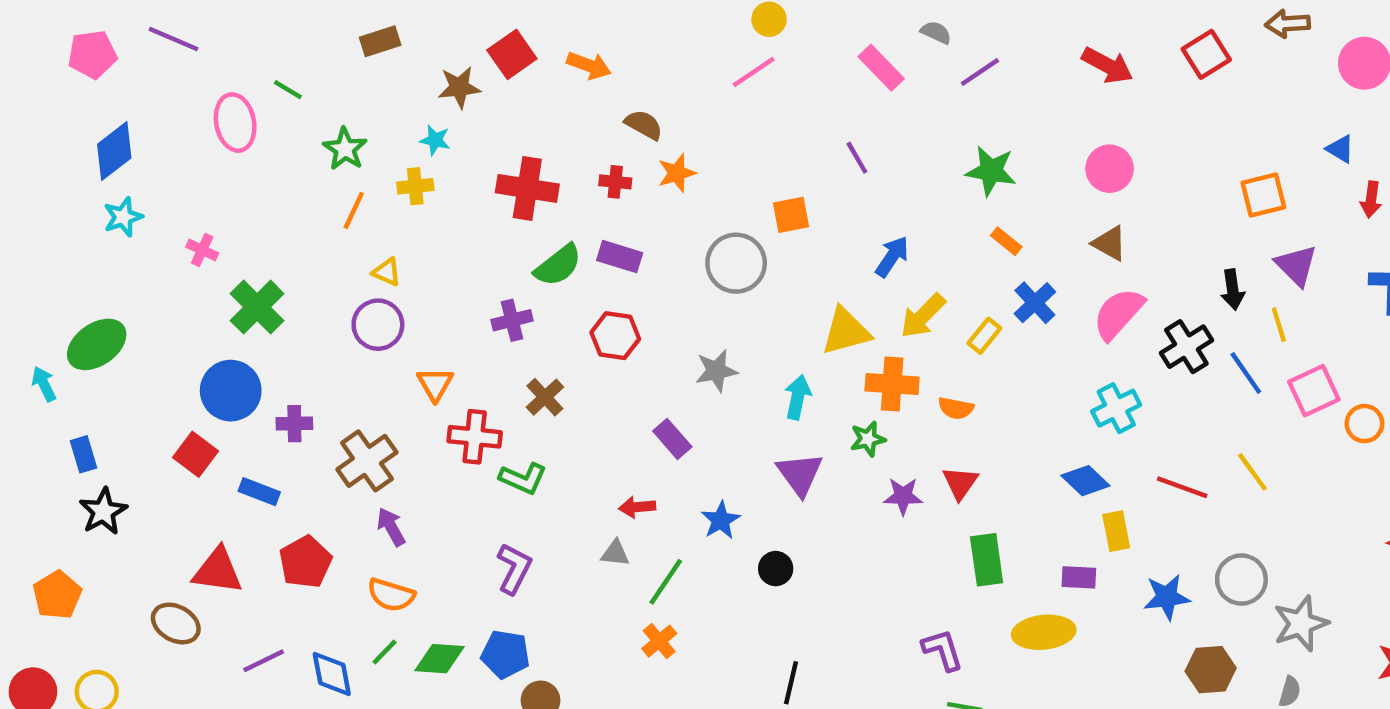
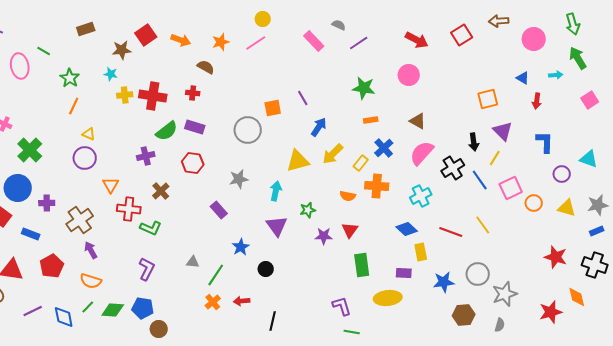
purple line: (857, 158) -> (303, 98), moved
pink circle: (1110, 169) -> (409, 75), moved
orange star: (677, 173) -> (221, 42), moved
yellow cross: (415, 186) -> (125, 95), moved
orange rectangle: (1006, 241) -> (371, 120), turned -48
yellow line: (1279, 325) -> (495, 158), turned 49
orange cross: (892, 384) -> (377, 186), moved
red arrow: (637, 507) -> (242, 301), moved

